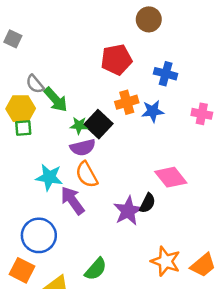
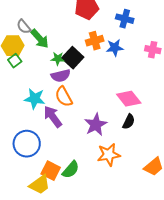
green square: (23, 128) -> (15, 61), turned -32
black semicircle: (147, 203) -> (129, 122), moved
orange star: (166, 261) -> (109, 155), moved, turned -30
orange square: (22, 270) -> (51, 171), moved

